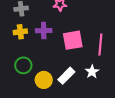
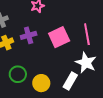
white star: (92, 72) -> (86, 63), size x1.5
white rectangle: (66, 76) -> (70, 81), moved

